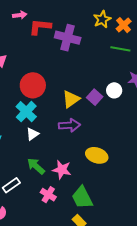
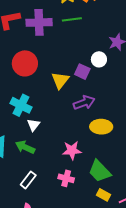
green line: (120, 49) -> (72, 19), moved
red circle: (33, 85) -> (25, 63), moved
purple arrow: (69, 125) -> (84, 103), moved
green arrow: (36, 166) -> (25, 147), moved

